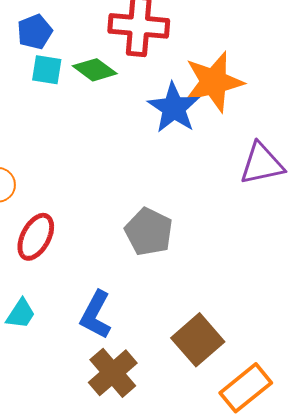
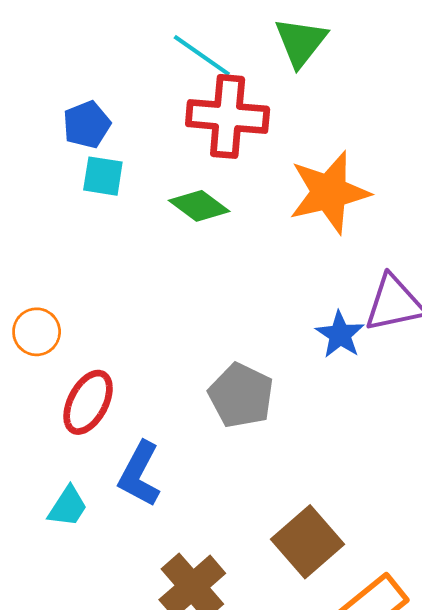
green diamond: (95, 70) -> (199, 206), moved
blue star: (174, 108) -> (340, 335), moved, size x0.7
blue L-shape: (96, 315) -> (140, 474), moved

